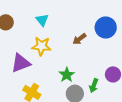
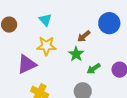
green star: (67, 75) -> (76, 54), moved
green arrow: (94, 86) -> (94, 69), moved, turned 40

